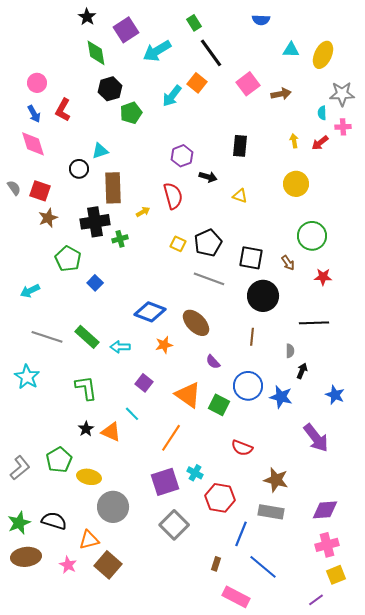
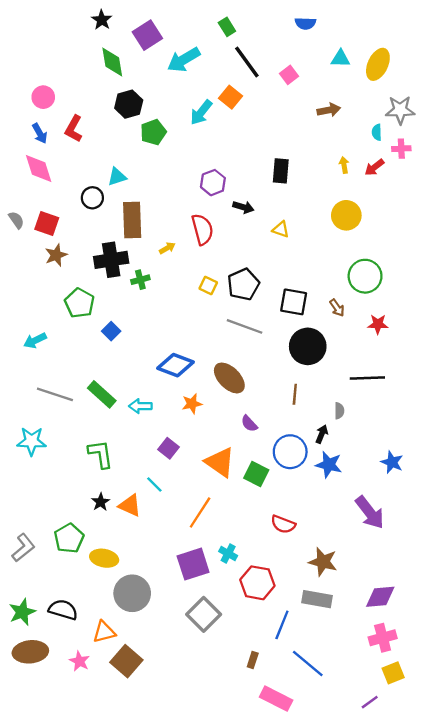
pink square: (248, 84) -> (289, 75), moved, size x0.7
black arrow: (302, 371) -> (322, 434), moved
cyan star: (27, 377) -> (32, 441), turned -30

